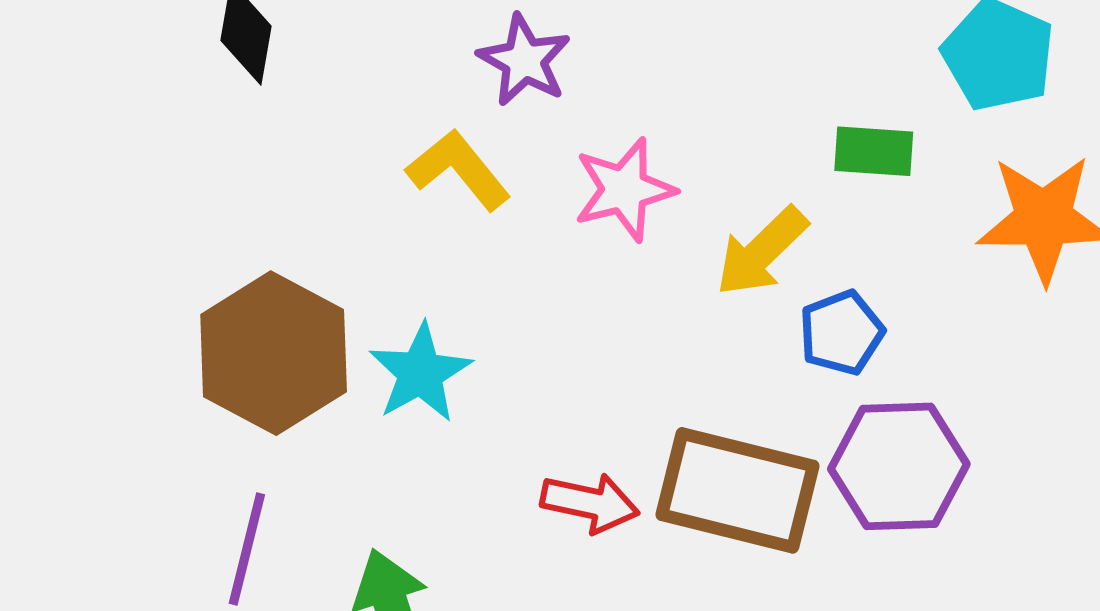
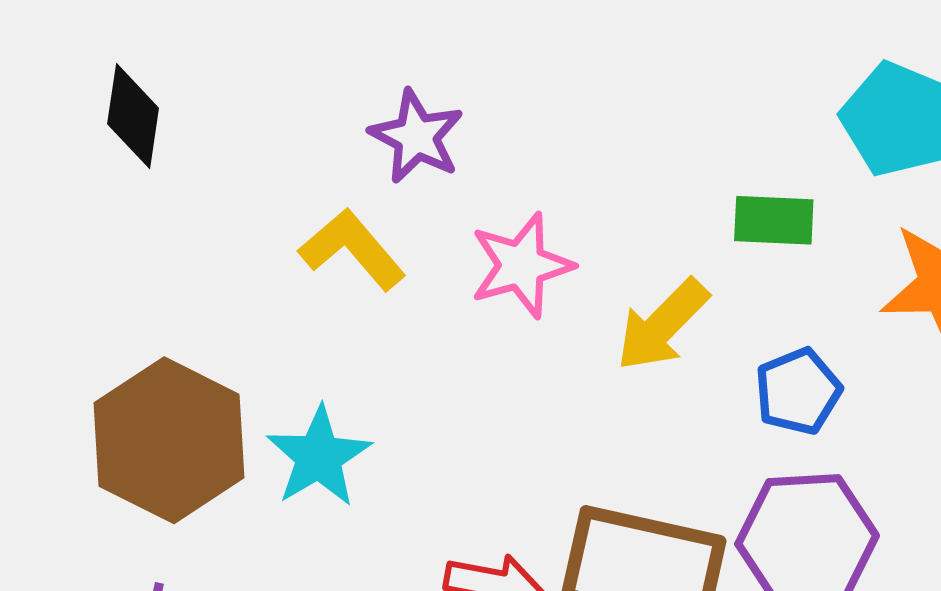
blue pentagon: (842, 333) -> (798, 391), moved

